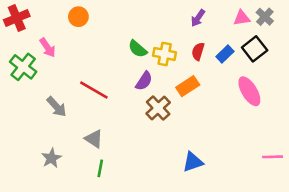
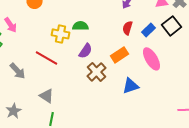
green semicircle: (138, 49) -> (81, 26), turned 140
yellow cross: (165, 54) -> (61, 34), moved
pink ellipse: (249, 91) -> (152, 59), moved
blue triangle: (193, 162) -> (131, 86), moved

